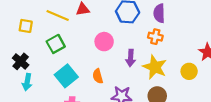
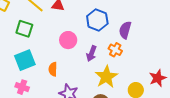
green square: (56, 44) -> (24, 29), turned 30
purple arrow: (131, 58) -> (91, 53), moved

